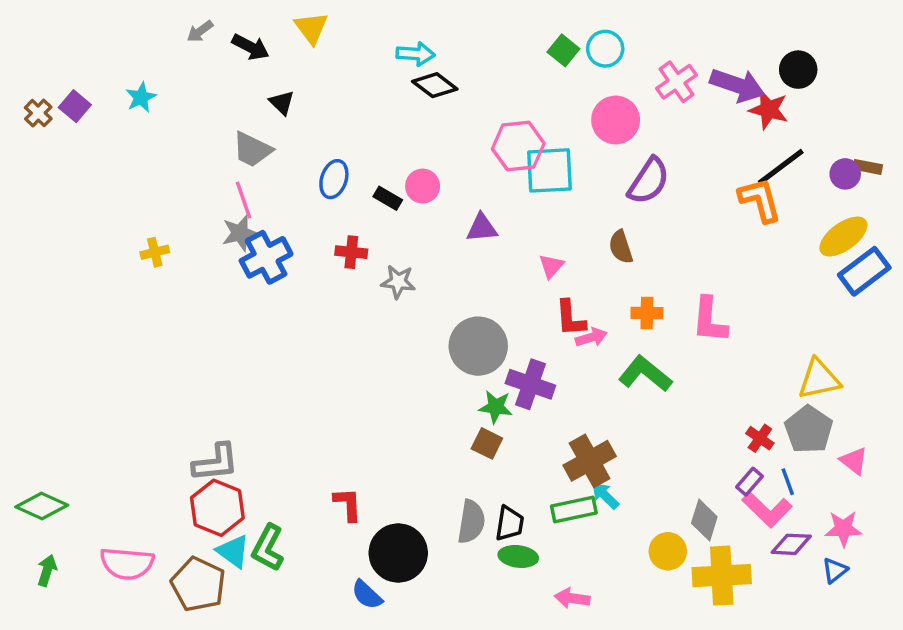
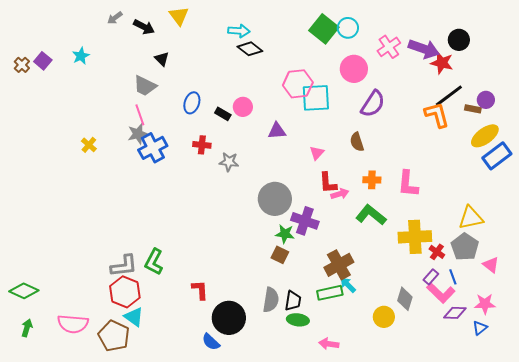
green square: (563, 50) -> (324, 29), size x1.6
brown rectangle: (868, 167) -> (473, 109), moved
yellow cross: (155, 252) -> (89, 145), turned -35
green L-shape: (268, 548) -> (154, 262), moved
yellow cross: (722, 576) -> (415, 237), moved

